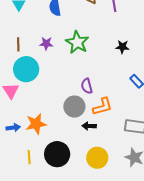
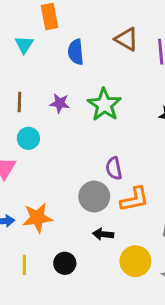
cyan circle: (26, 69) -> (28, 138), size x0.6
black arrow: (89, 126) -> (103, 234), moved
black circle: (57, 154) -> (65, 263), size x0.6
yellow circle: (97, 158) -> (135, 261), moved

